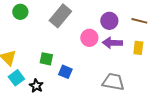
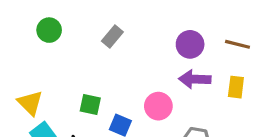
gray rectangle: (60, 16) -> (112, 36), size x0.6
pink circle: (89, 38) -> (158, 106), moved

